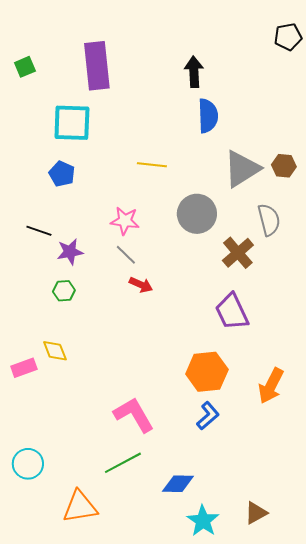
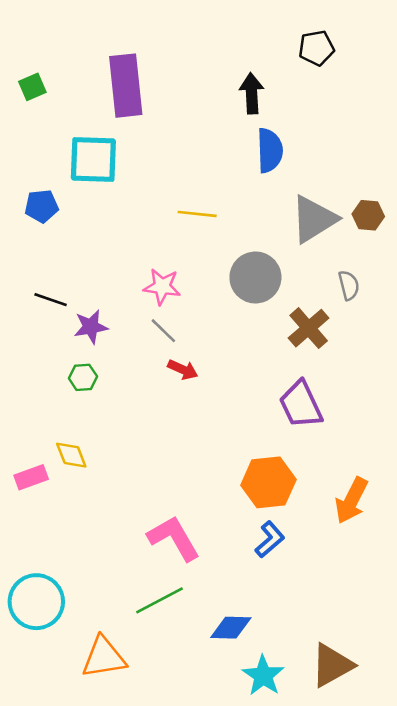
black pentagon: (288, 37) -> (316, 48), moved
blue pentagon: (62, 174) -> (41, 206), moved, turned -30
gray semicircle: (269, 220) -> (349, 285), size x0.7
cyan circle: (28, 464) -> (36, 602), size x1.4
brown triangle: (256, 513) -> (332, 665), size x1.5

